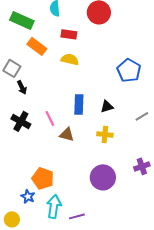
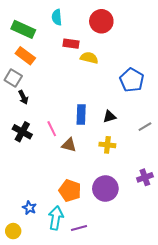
orange rectangle: (37, 46) -> (25, 56), moved
yellow semicircle: (70, 59) -> (89, 58), moved
orange pentagon: (43, 178) -> (70, 191), moved

